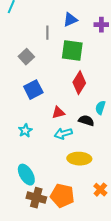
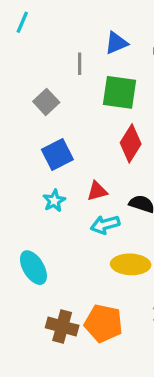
cyan star: (25, 131) -> (54, 201), moved
cyan ellipse: (26, 175) -> (33, 268), moved

